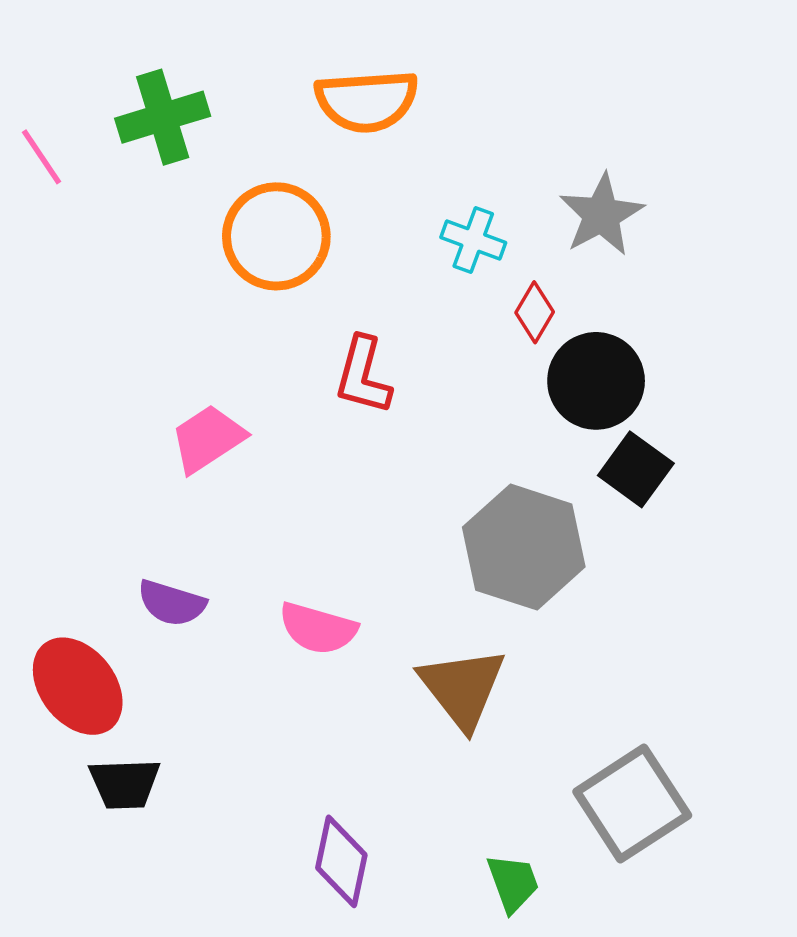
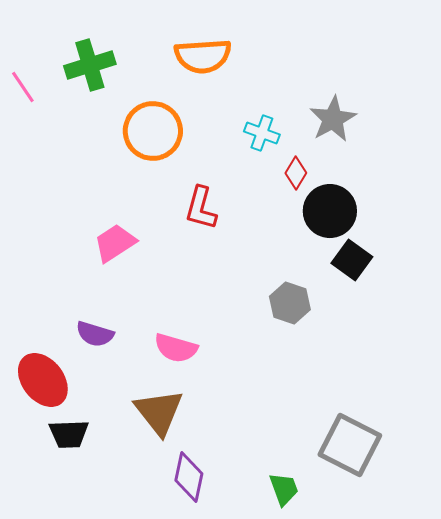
gray hexagon: (524, 547) -> (290, 303), size x0.6
brown triangle: (462, 688) -> (159, 412), moved
gray square: (632, 804) -> (350, 445), turned -30

